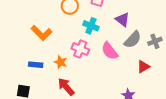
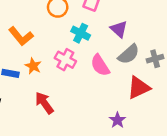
orange star: (61, 62) -> (33, 66), moved
red triangle: (143, 67) -> (139, 88), size x1.5

